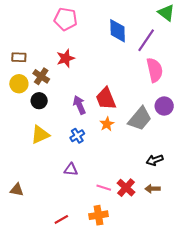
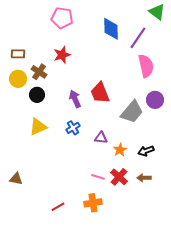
orange star: (107, 124) -> (120, 150), moved
purple triangle: (71, 170) -> (101, 138), moved

